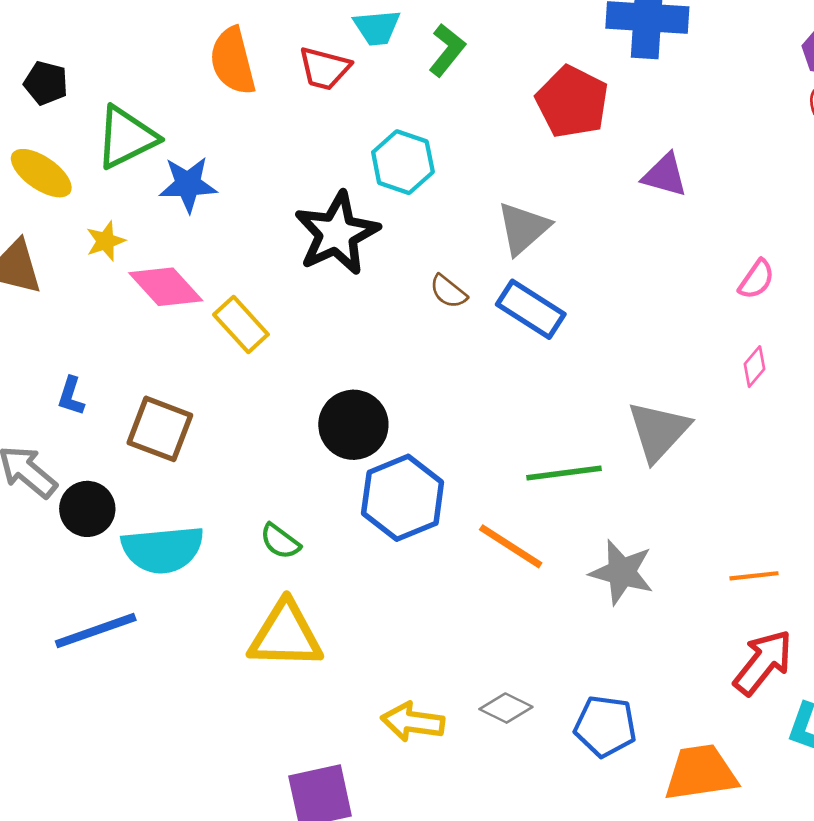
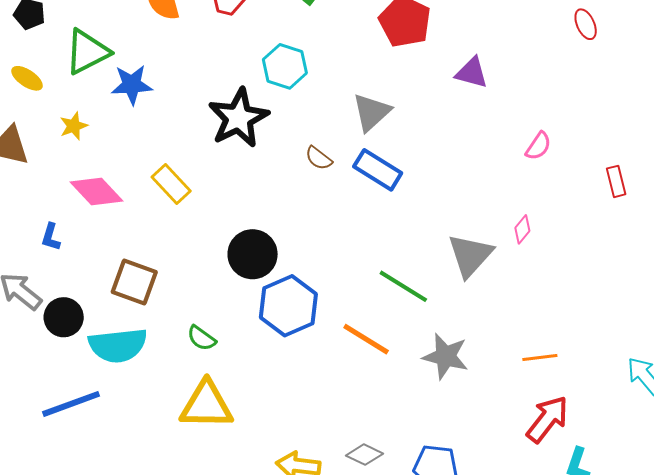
yellow ellipse: (41, 173) -> (27, 78), size x0.7
pink diamond: (166, 287) -> (96, 191), moved
pink diamond: (754, 367) -> (522, 229), moved
brown square: (160, 429) -> (134, 282), moved
green line: (564, 473) -> (403, 286), turned 40

